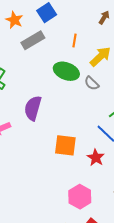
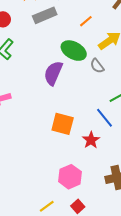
orange line: (74, 40) -> (86, 21), turned 32
purple semicircle: (33, 108) -> (53, 73), moved

